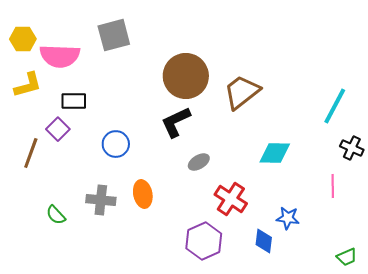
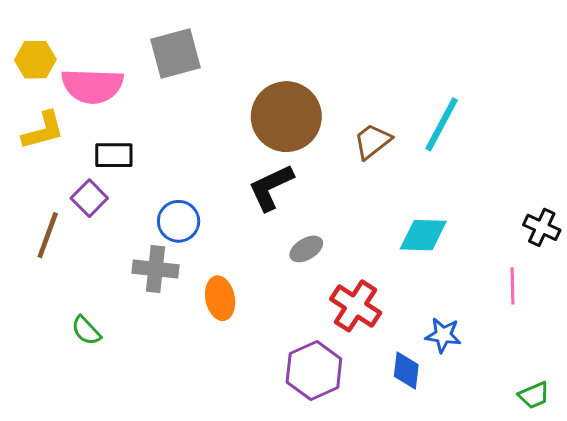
brown trapezoid: (242, 92) -> (372, 141), size x0.7
cyan line: (335, 106) -> (442, 124), moved
gray cross: (101, 200) -> (155, 269), moved

